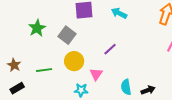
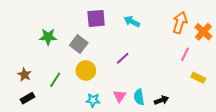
green star: (37, 28) -> (48, 37), turned 30
green line: (44, 70) -> (55, 80), turned -49
pink triangle: (96, 74) -> (120, 96), moved

